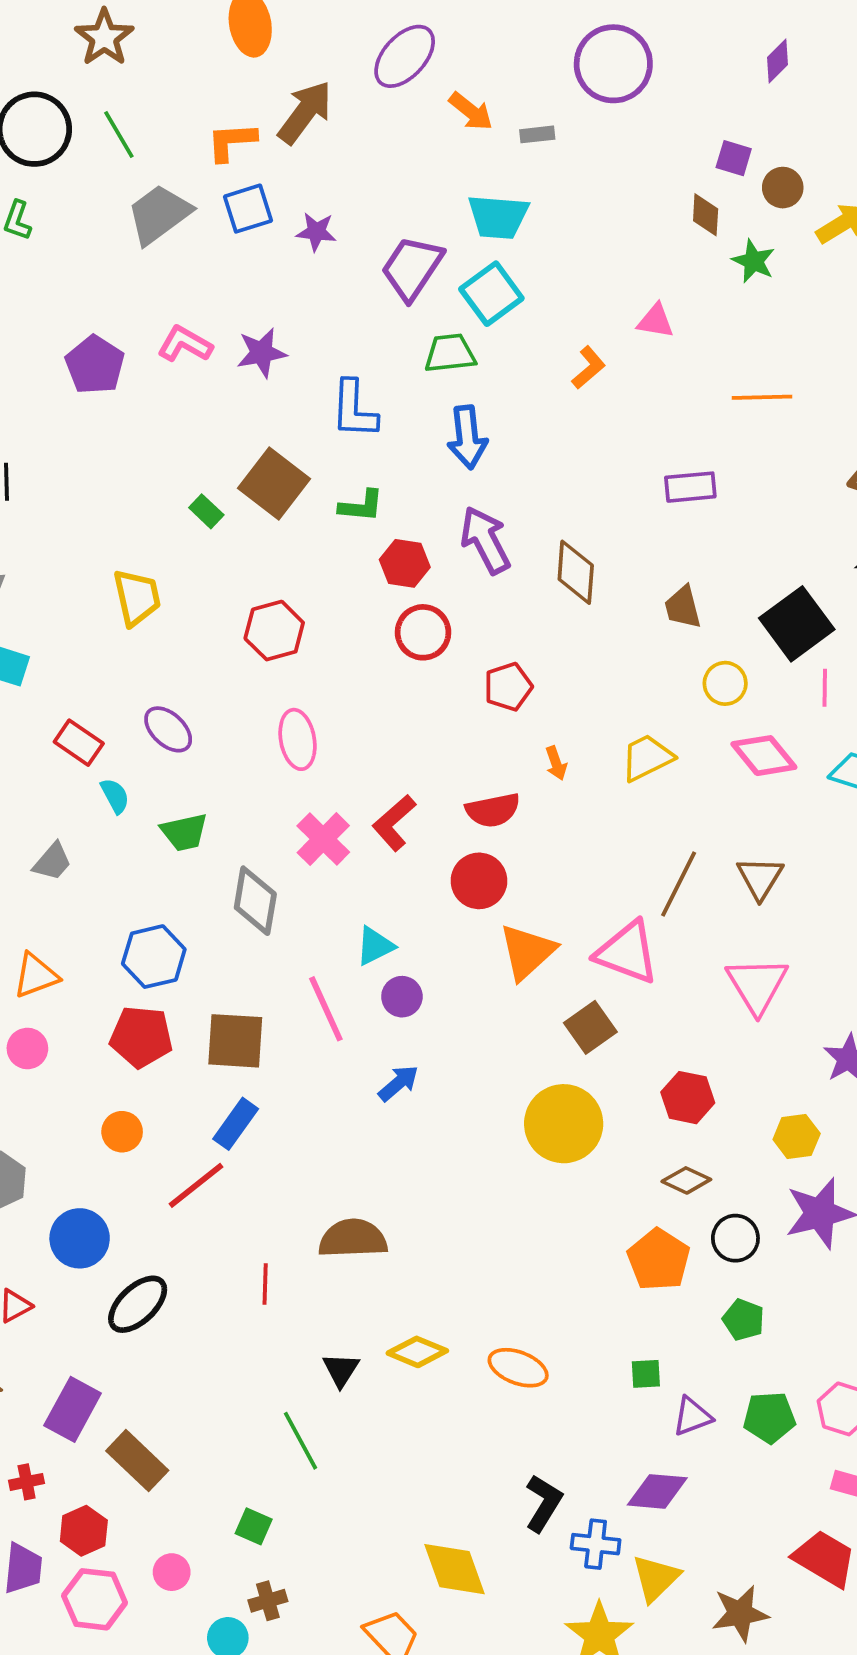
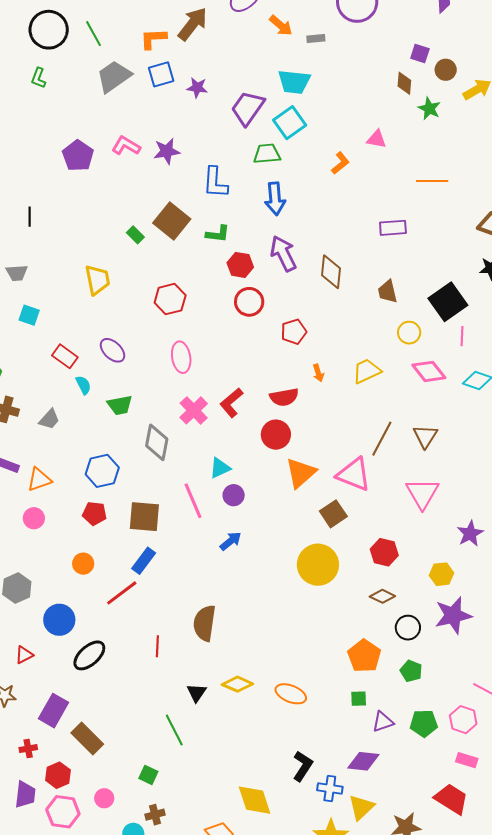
red pentagon: (141, 1037) -> (94, 513), size x0.7
brown semicircle: (353, 1239) -> (205, 623), turned -81
orange pentagon: (659, 1260) -> (364, 656), moved

